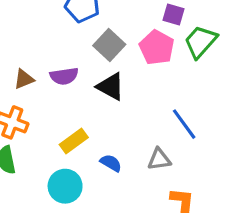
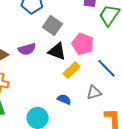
pink pentagon: (157, 47) -> (83, 44), moved
yellow rectangle: (74, 141) -> (71, 70), moved

